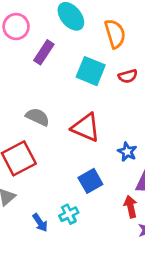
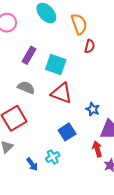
purple rectangle: (44, 52) -> (29, 55), moved
cyan square: (91, 71) -> (56, 65), moved
red semicircle: (128, 76) -> (90, 46), moved, turned -56

